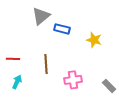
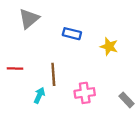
gray triangle: (41, 16) -> (29, 19), moved
cyan arrow: (17, 82) -> (39, 95), moved

